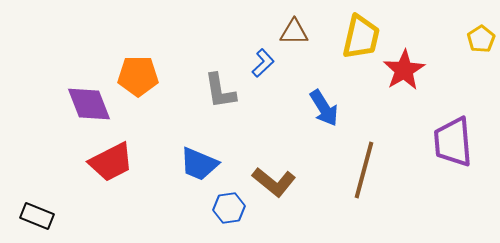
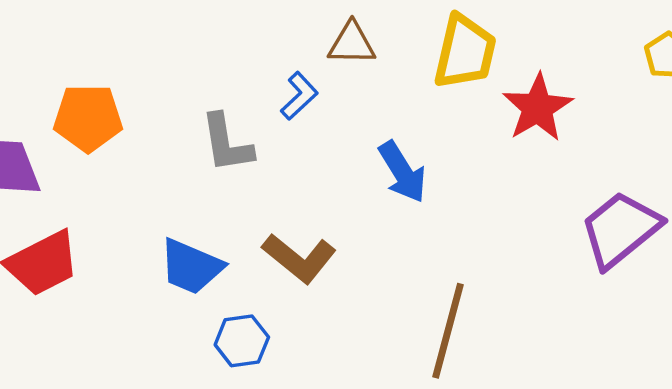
purple trapezoid: (453, 142) -> (620, 229), turned 56
brown line: (364, 170) -> (448, 331), moved
brown L-shape: (274, 182) -> (299, 258), moved

